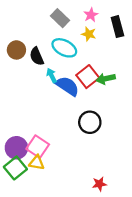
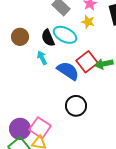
black semicircle: (37, 56) -> (48, 38), moved
cyan arrow: (52, 75) -> (42, 58), moved
black circle: (90, 122) -> (76, 106), moved

